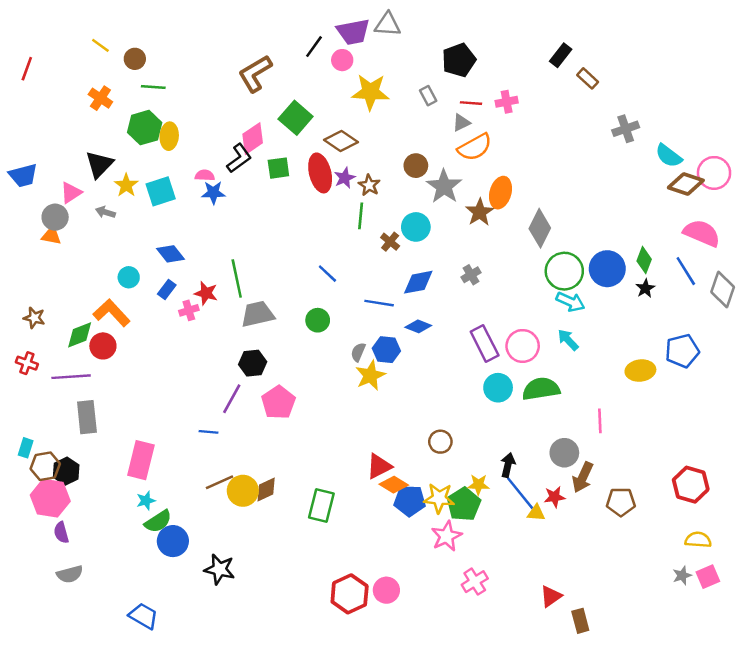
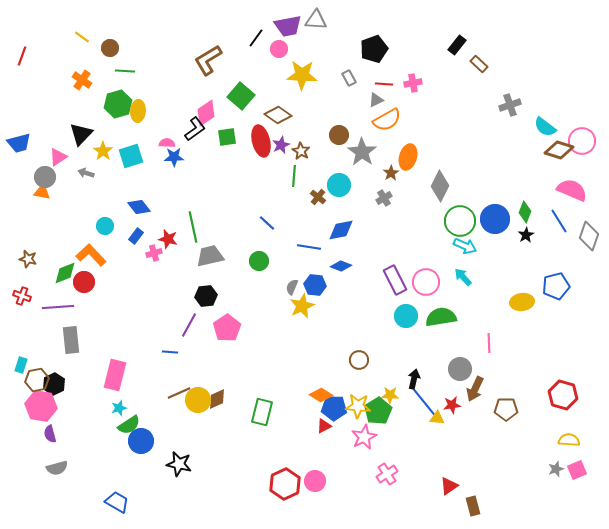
brown star: (480, 212) -> (391, 173), size x0.7
gray cross: (471, 275) -> (384, 198), moved
red triangle: (379, 466) -> (324, 426), moved, size x0.7

